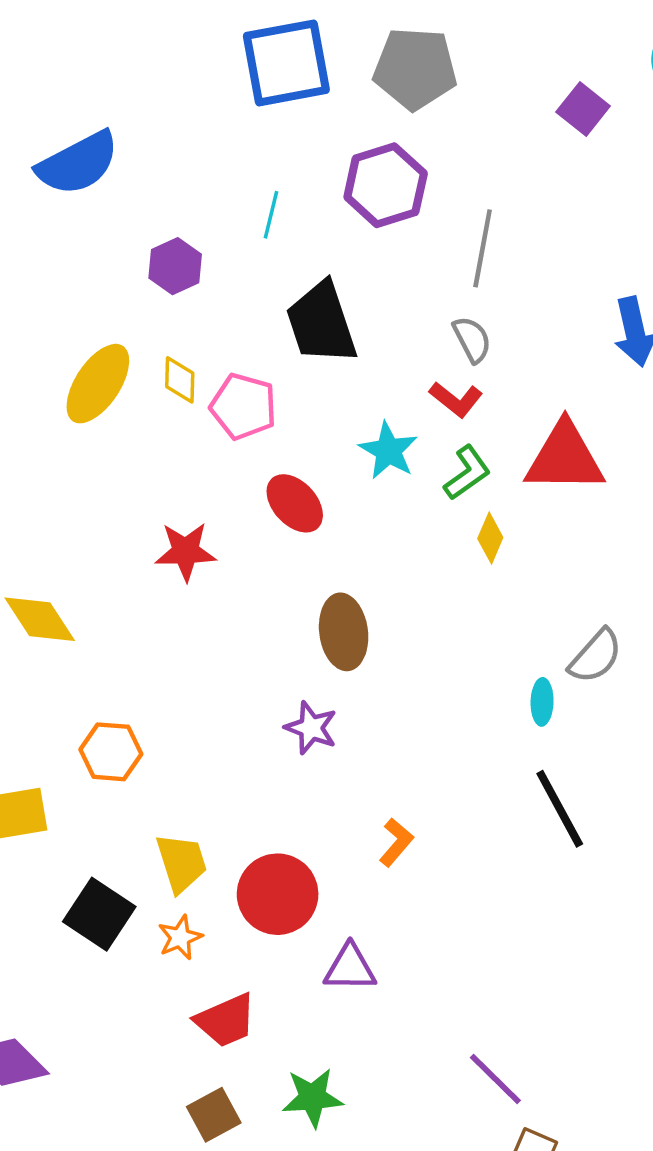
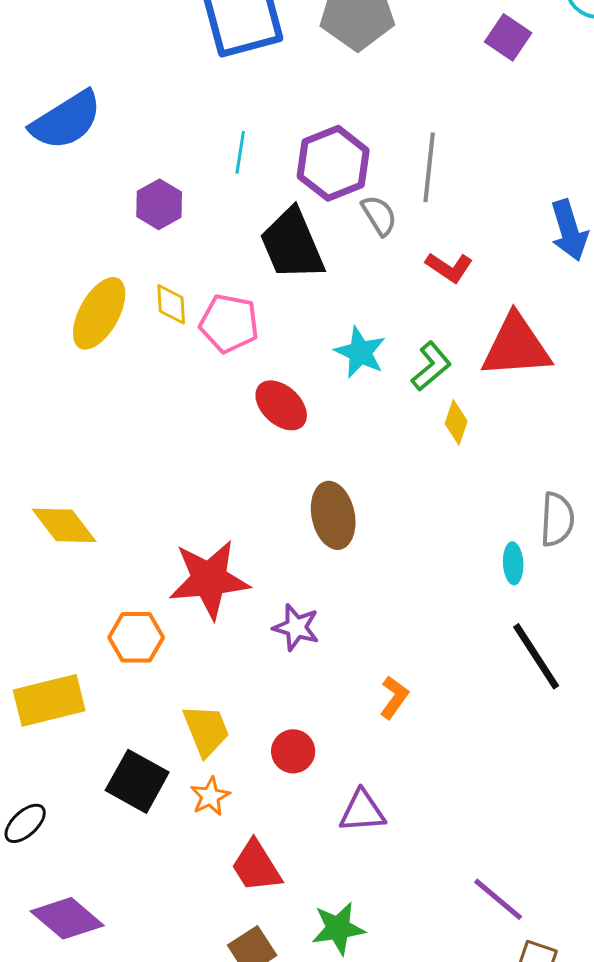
purple hexagon: (386, 185) -> (333, 163), moved
gray semicircle: (472, 339) -> (379, 215), moved
red L-shape: (456, 399) -> (449, 267), moved
red star: (186, 551) -> (209, 579), moved, size x1.5
gray semicircle: (596, 656) -> (557, 519), turned -34
purple star: (311, 728) -> (296, 627), moved
red circle: (278, 894) -> (293, 751), size x0.6
red trapezoid: (226, 1020) -> (256, 866), turned 86

